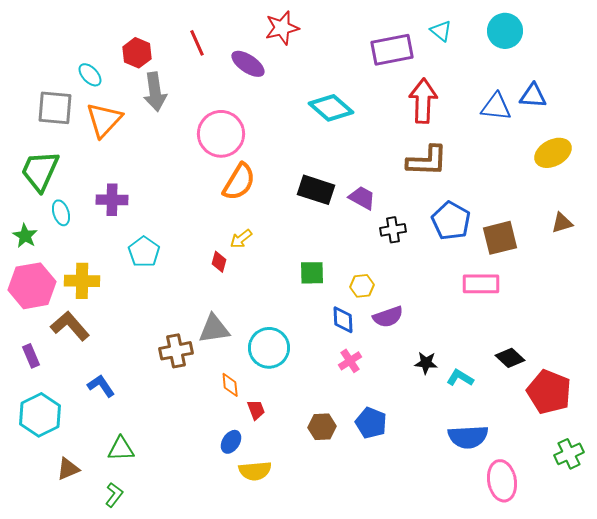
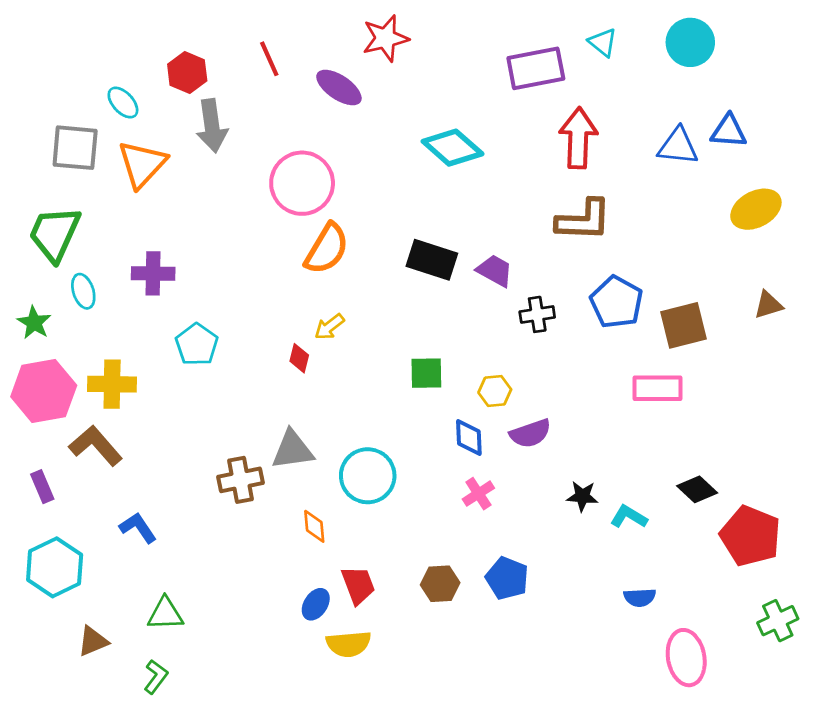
red trapezoid: (256, 410) -> (358, 585), moved, size x1.4
blue semicircle: (468, 437) -> (640, 597), size x0.6

